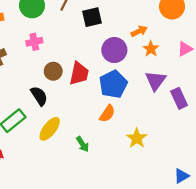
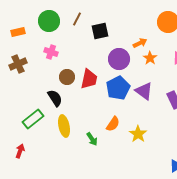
pink cross: (34, 42) -> (51, 52), turned 32
purple triangle: (156, 81) -> (144, 91), moved, turned -30
orange semicircle: (107, 114) -> (113, 124), moved
yellow ellipse: (50, 129) -> (64, 126), turned -50

